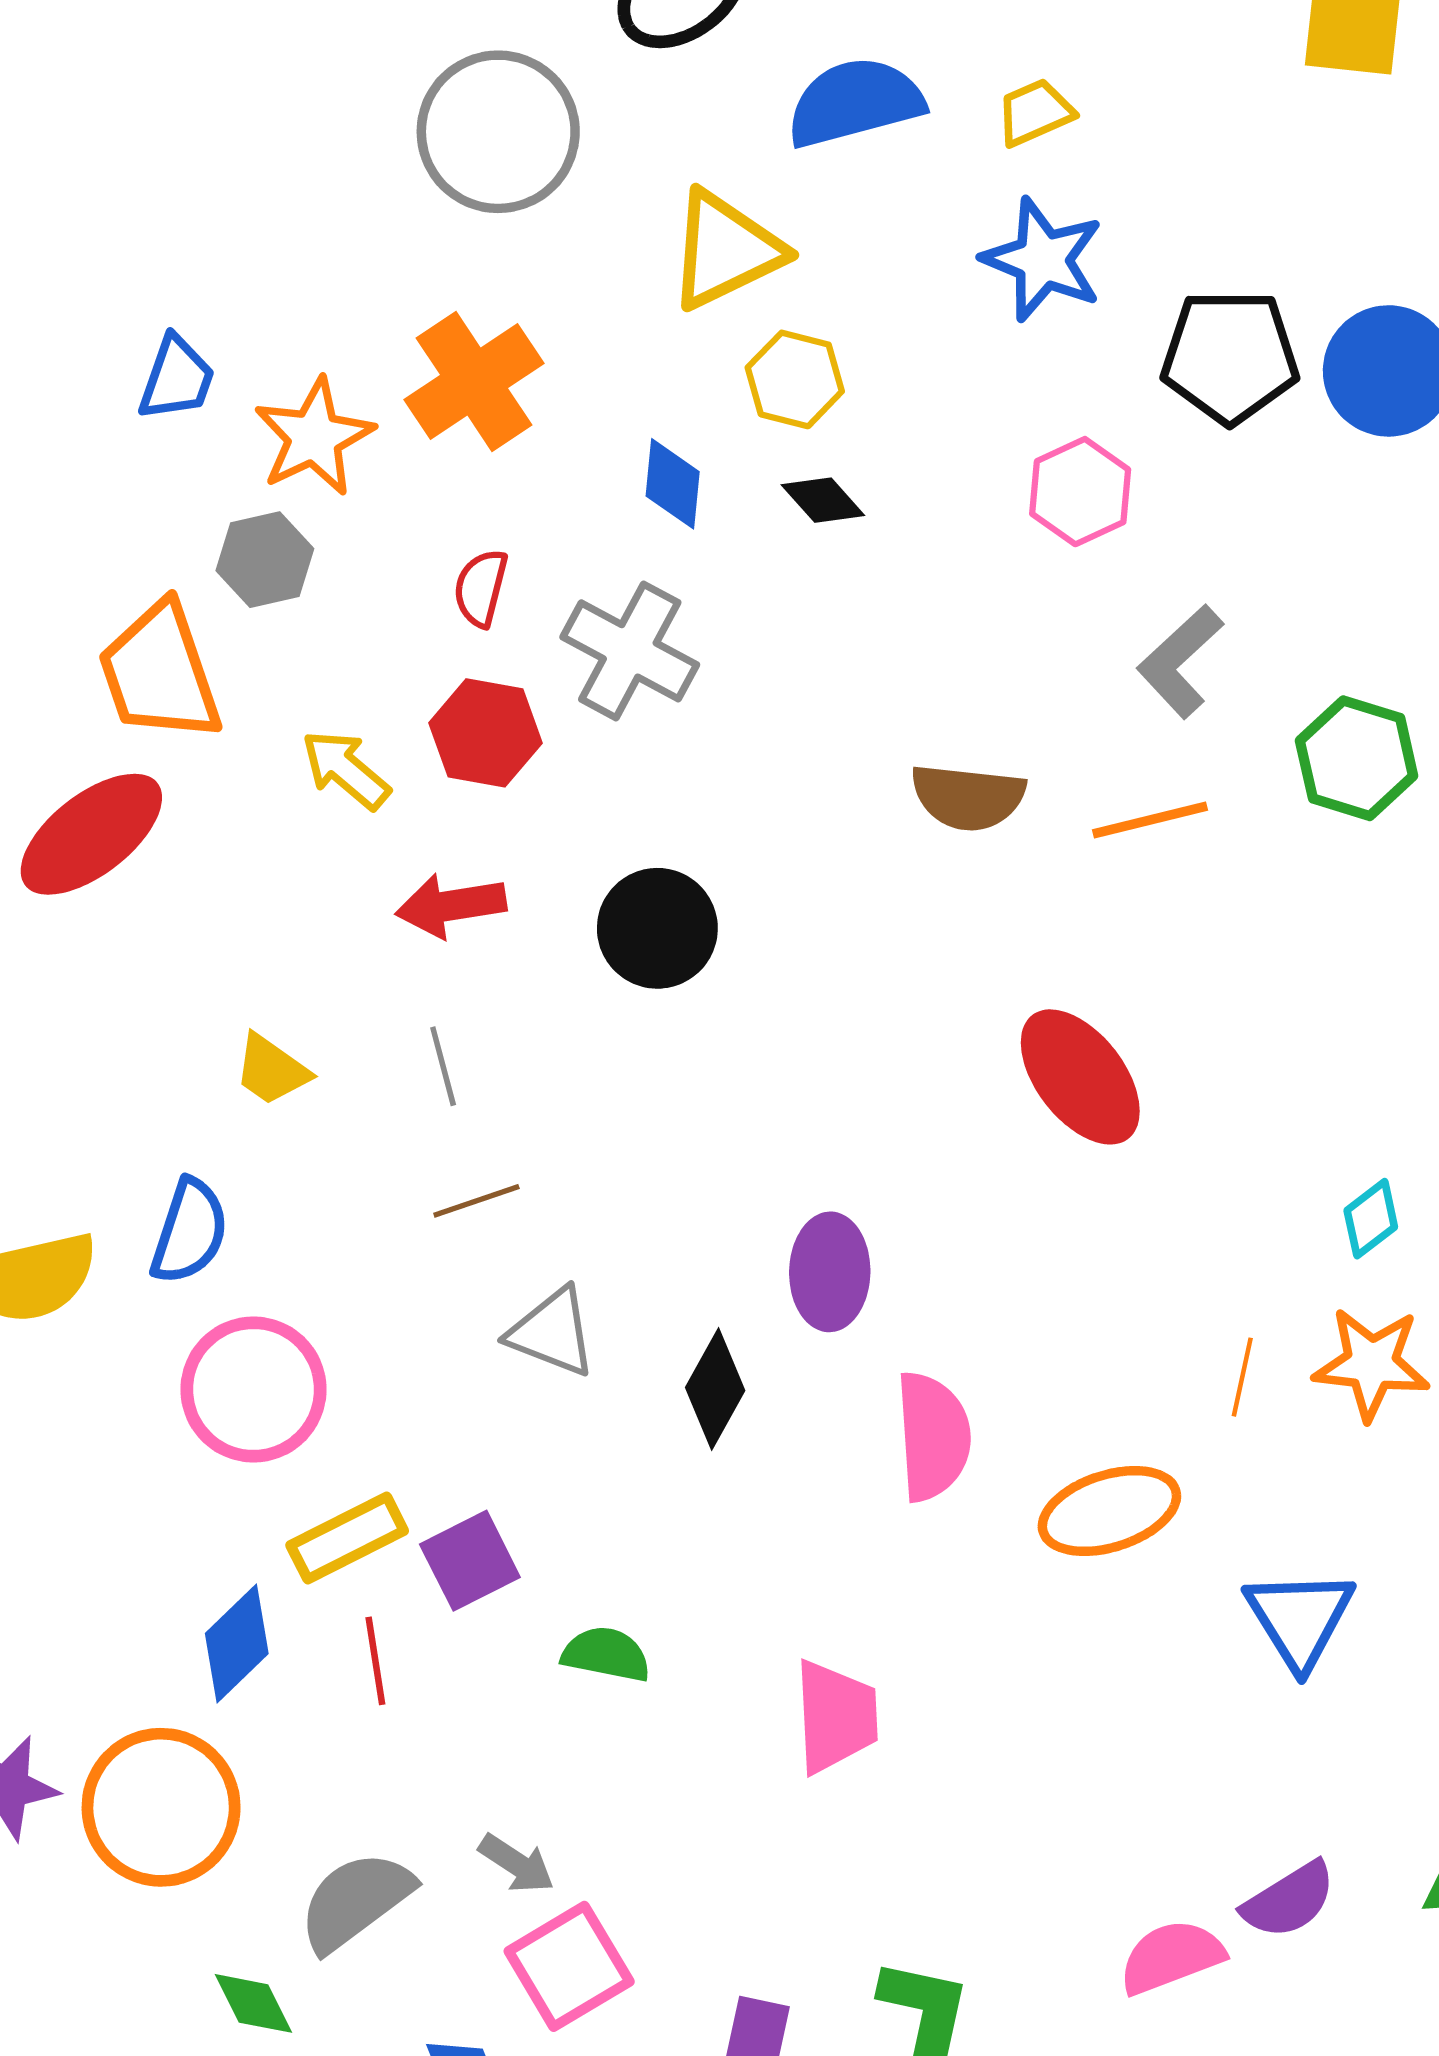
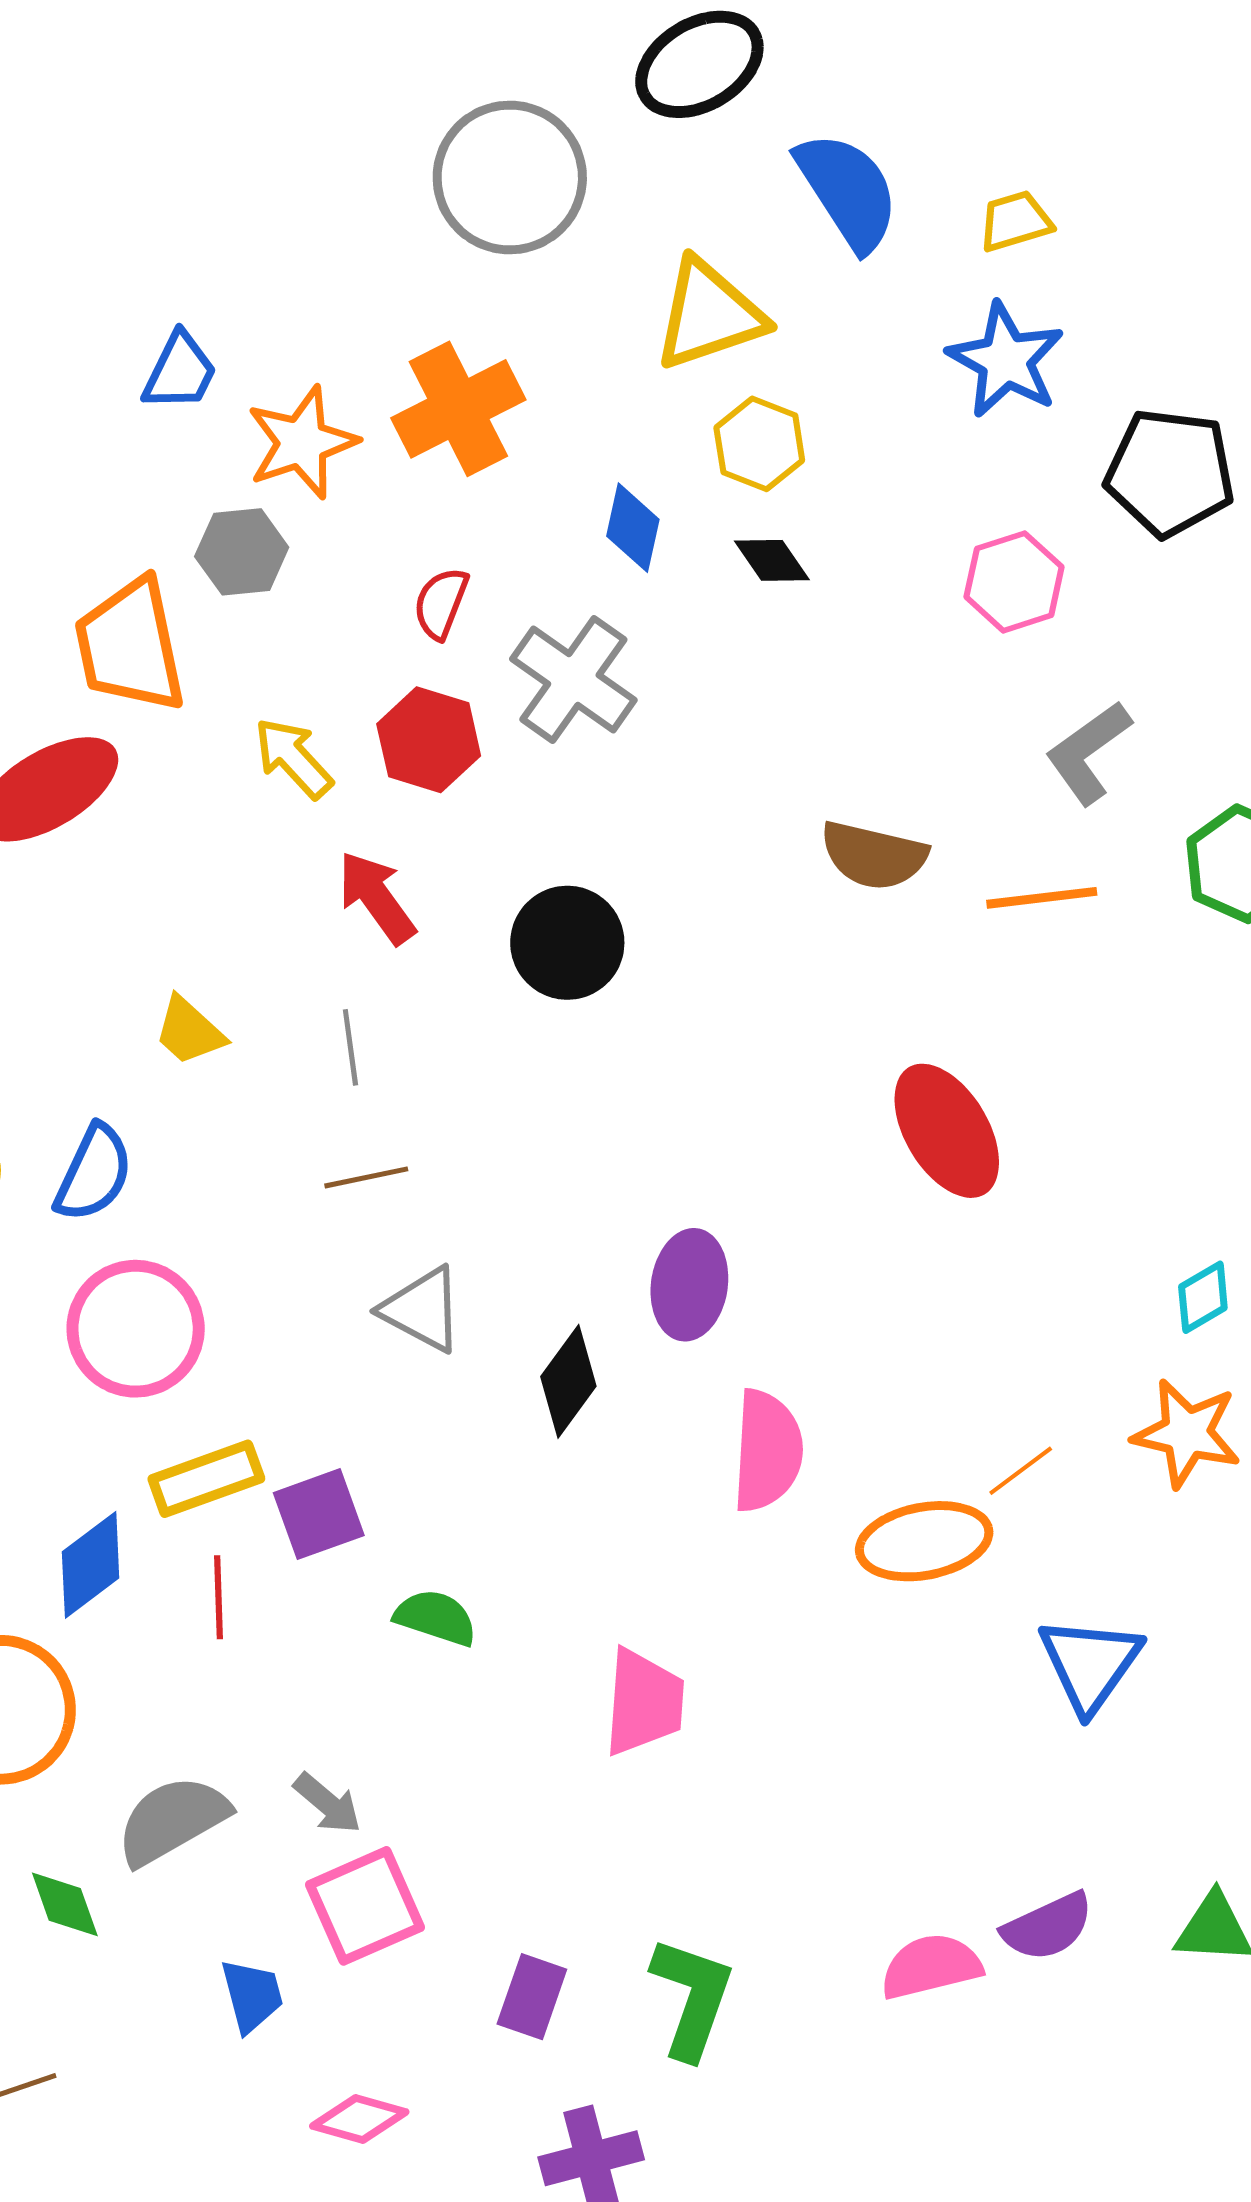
blue semicircle: (855, 102) -> (848, 191), turned 65
red arrow: (451, 905) -> (376, 897), turned 56
orange line: (1242, 1377) -> (1021, 1471), moved, turned 34

